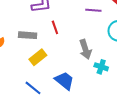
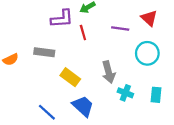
red line: (55, 27) -> (83, 32), moved
yellow rectangle: (38, 57) -> (70, 77), moved, turned 72

